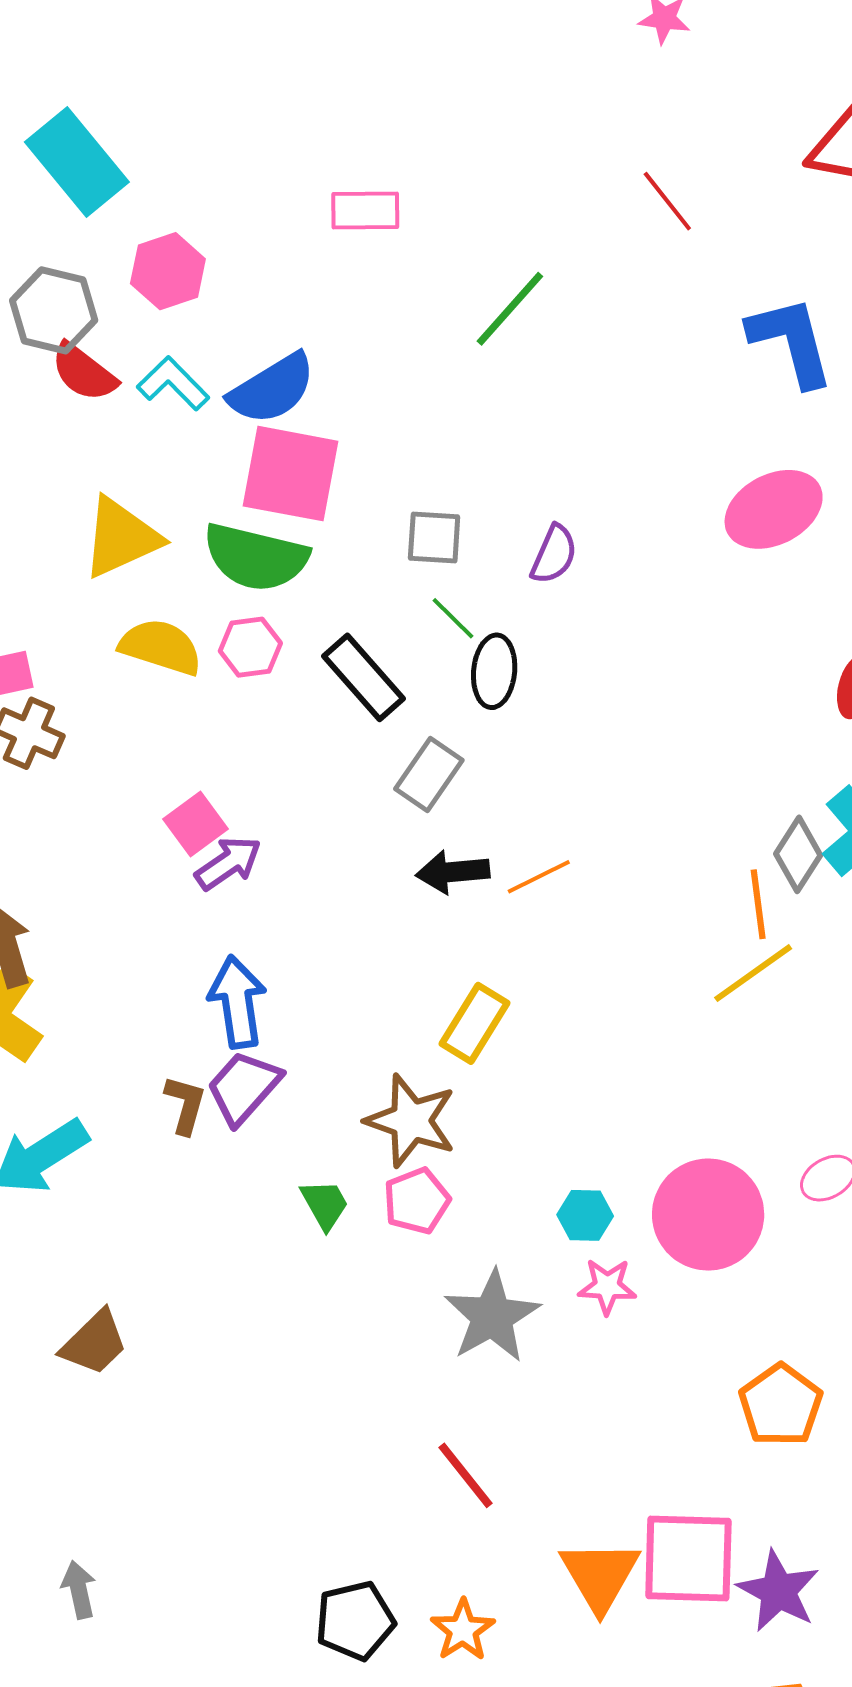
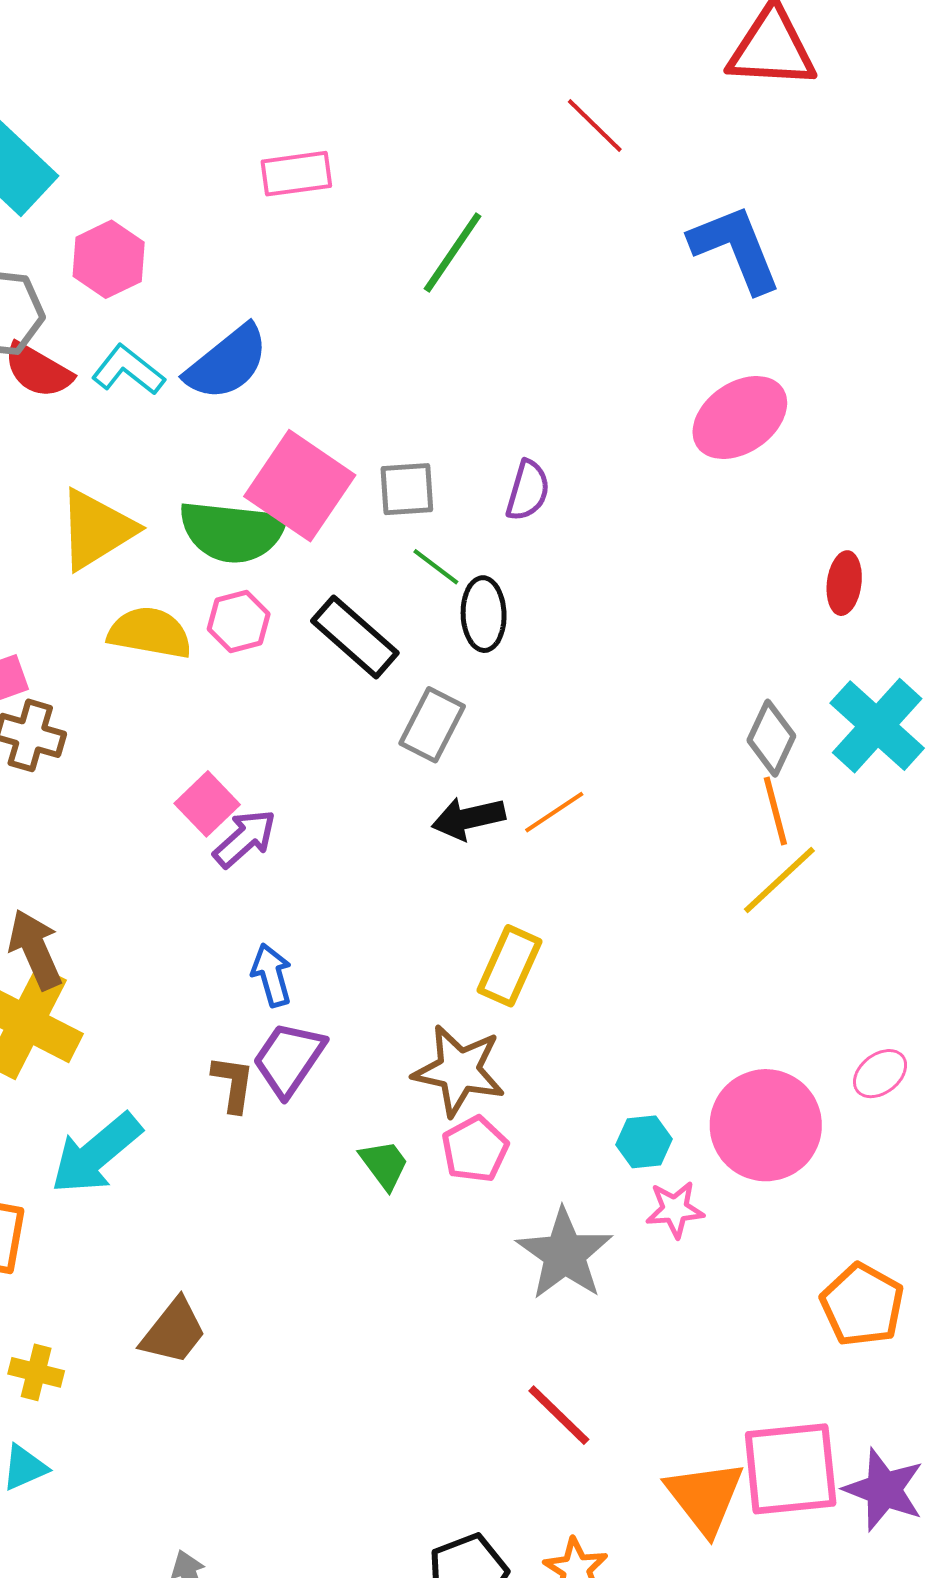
pink square: (290, 474) -> (300, 486), moved, turned 31
gray diamond: (798, 854) -> (771, 738), moved
blue arrow: (237, 1002) -> (272, 975), size x0.7

